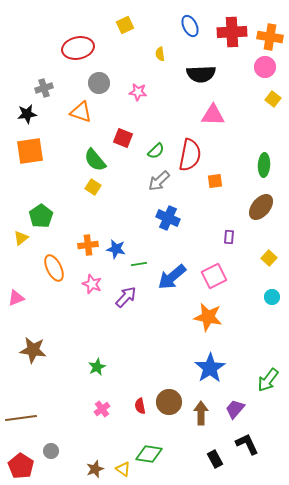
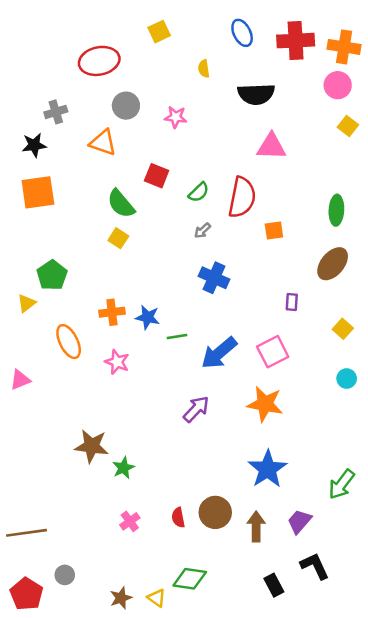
gray arrow: (159, 181) -> (202, 231), size x0.6
purple arrow: (126, 297) -> (196, 409), moved
brown star: (33, 350) -> (92, 446), moved

